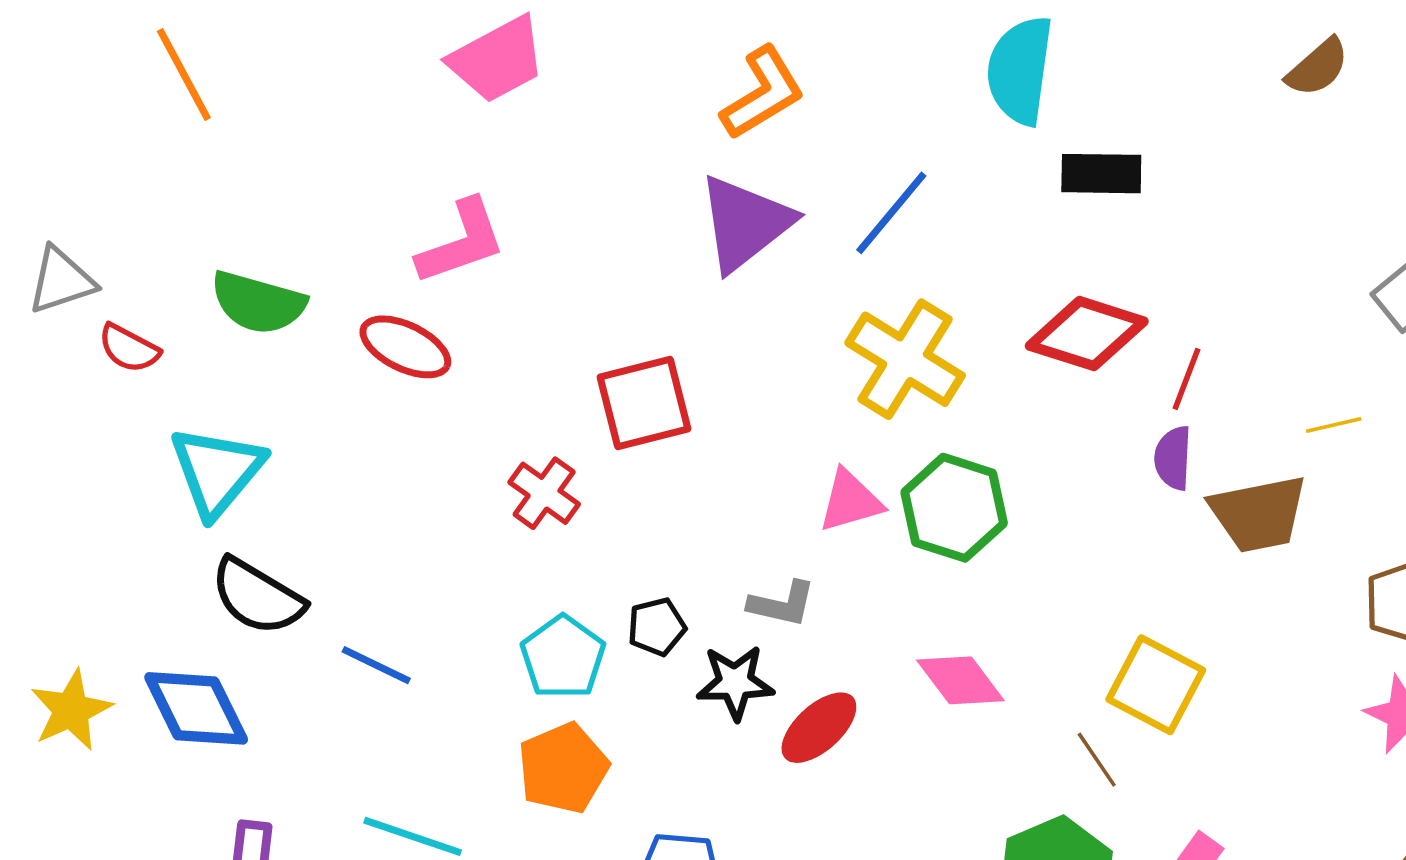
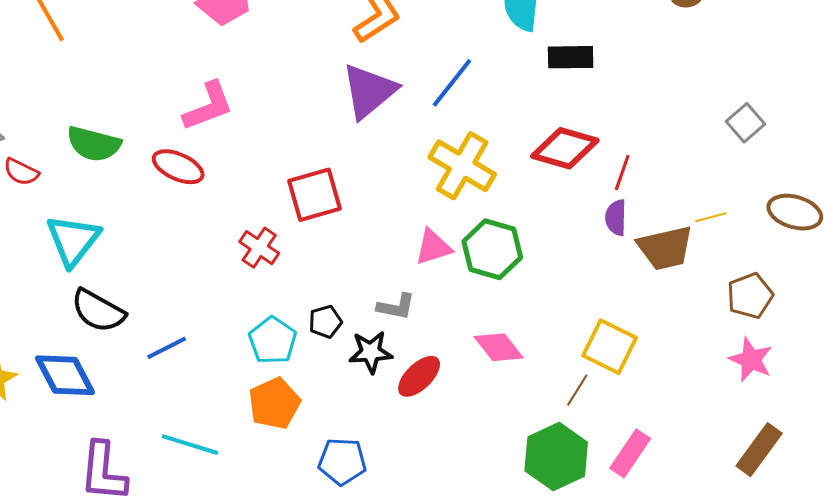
yellow line: (1334, 425) -> (711, 217), moved
blue line: (376, 665) -> (167, 348), turned -51
brown line: (1097, 760) -> (577, 390), turned 68

